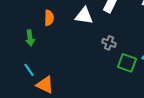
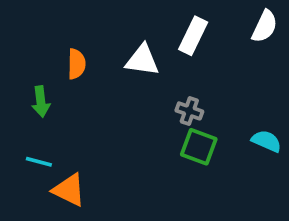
green square: (127, 63) -> (199, 147), moved
cyan line: (29, 70) -> (39, 162), turned -40

